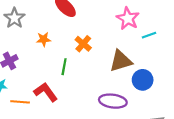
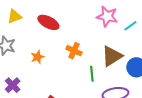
green line: (64, 67) -> (92, 74), moved

